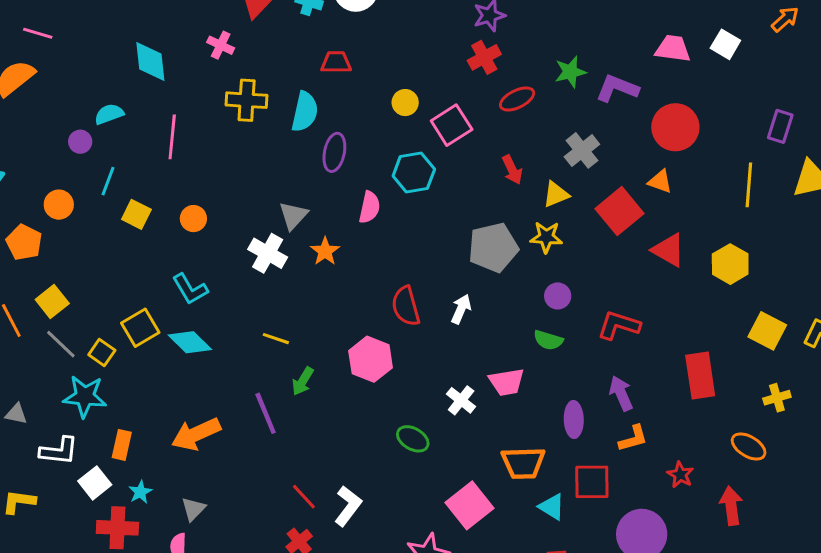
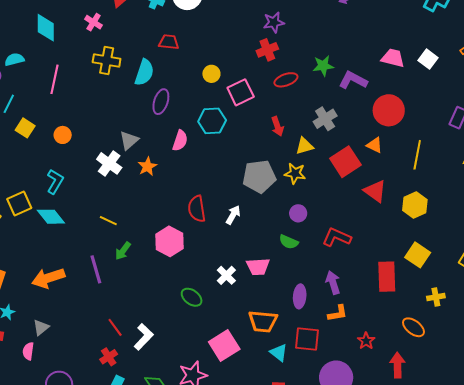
yellow line: (749, 185) -> (417, 155), moved
cyan L-shape: (190, 289) -> (55, 181), turned -125
yellow square: (767, 331) -> (418, 255), moved

